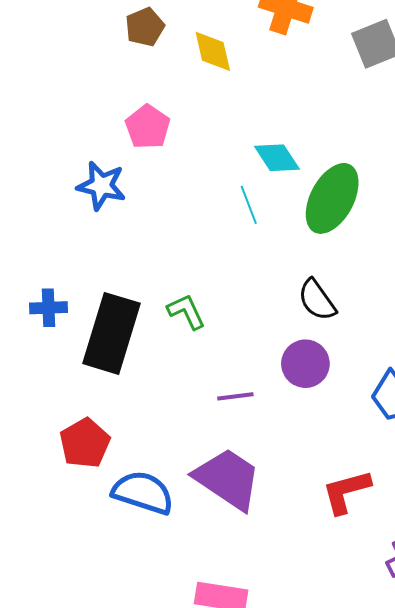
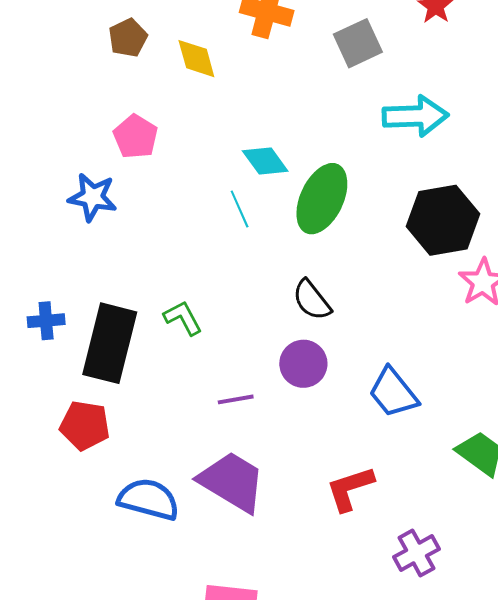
red pentagon: (85, 443) -> (85, 425), moved, turned -30

